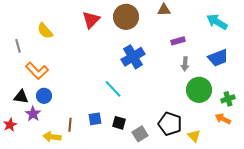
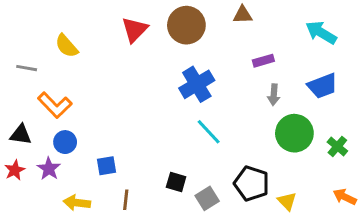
gray line: (18, 46) -> (27, 68), turned -64
cyan line: (113, 89) -> (209, 132), moved
black triangle: (21, 97) -> (21, 135), moved
green cross: (228, 99) -> (337, 146), turned -32
blue square: (95, 119) -> (107, 166), moved
orange arrow: (223, 119) -> (345, 197), moved
red star: (10, 125) -> (15, 170), moved
brown line: (70, 125) -> (126, 200), moved

